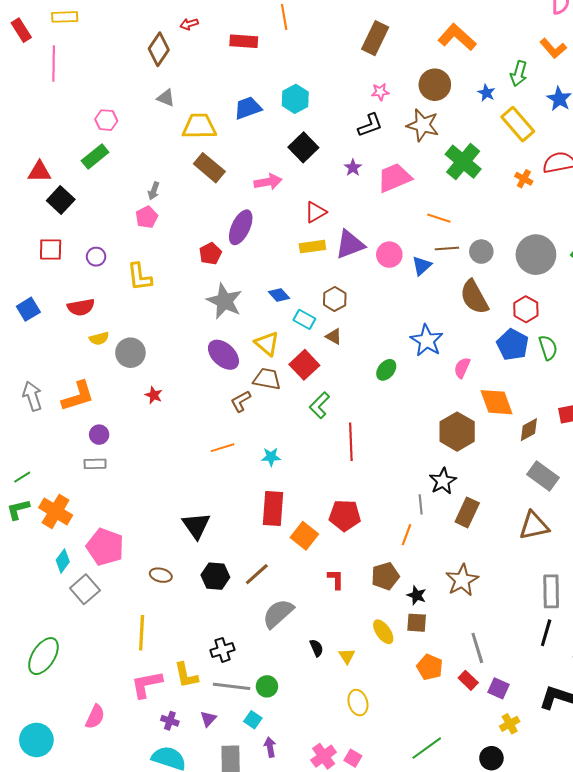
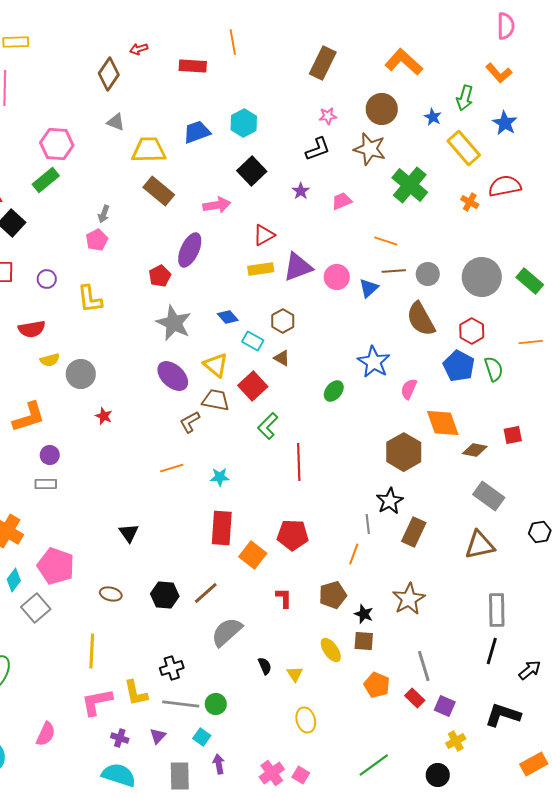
pink hexagon: (106, 120) -> (57, 144), size x1.5
pink trapezoid: (394, 178) -> (342, 201), size x0.6
brown diamond: (529, 430) -> (475, 450), turned 40
black triangle: (196, 526) -> (129, 533), moved, size x0.7

